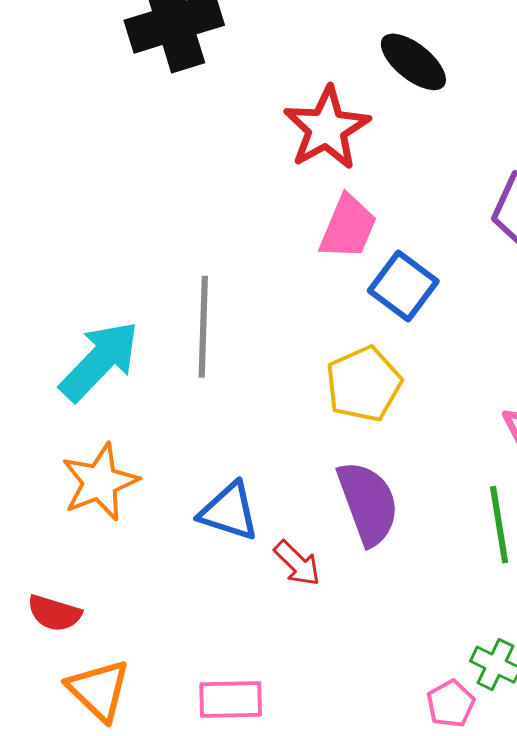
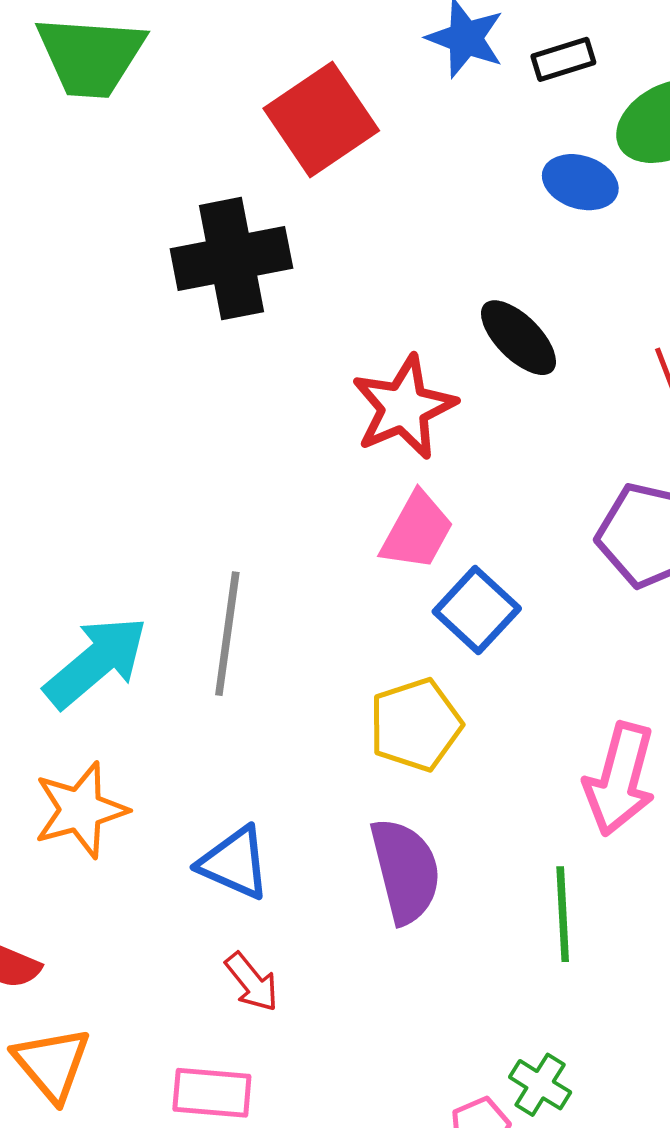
red arrow: (297, 563) -> (252, 982), moved

